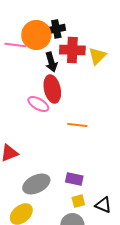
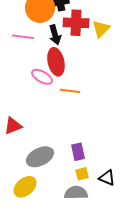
pink line: (15, 45) -> (23, 37), moved
orange line: (77, 125) -> (70, 91), moved
purple rectangle: (74, 179) -> (78, 152), turned 66

